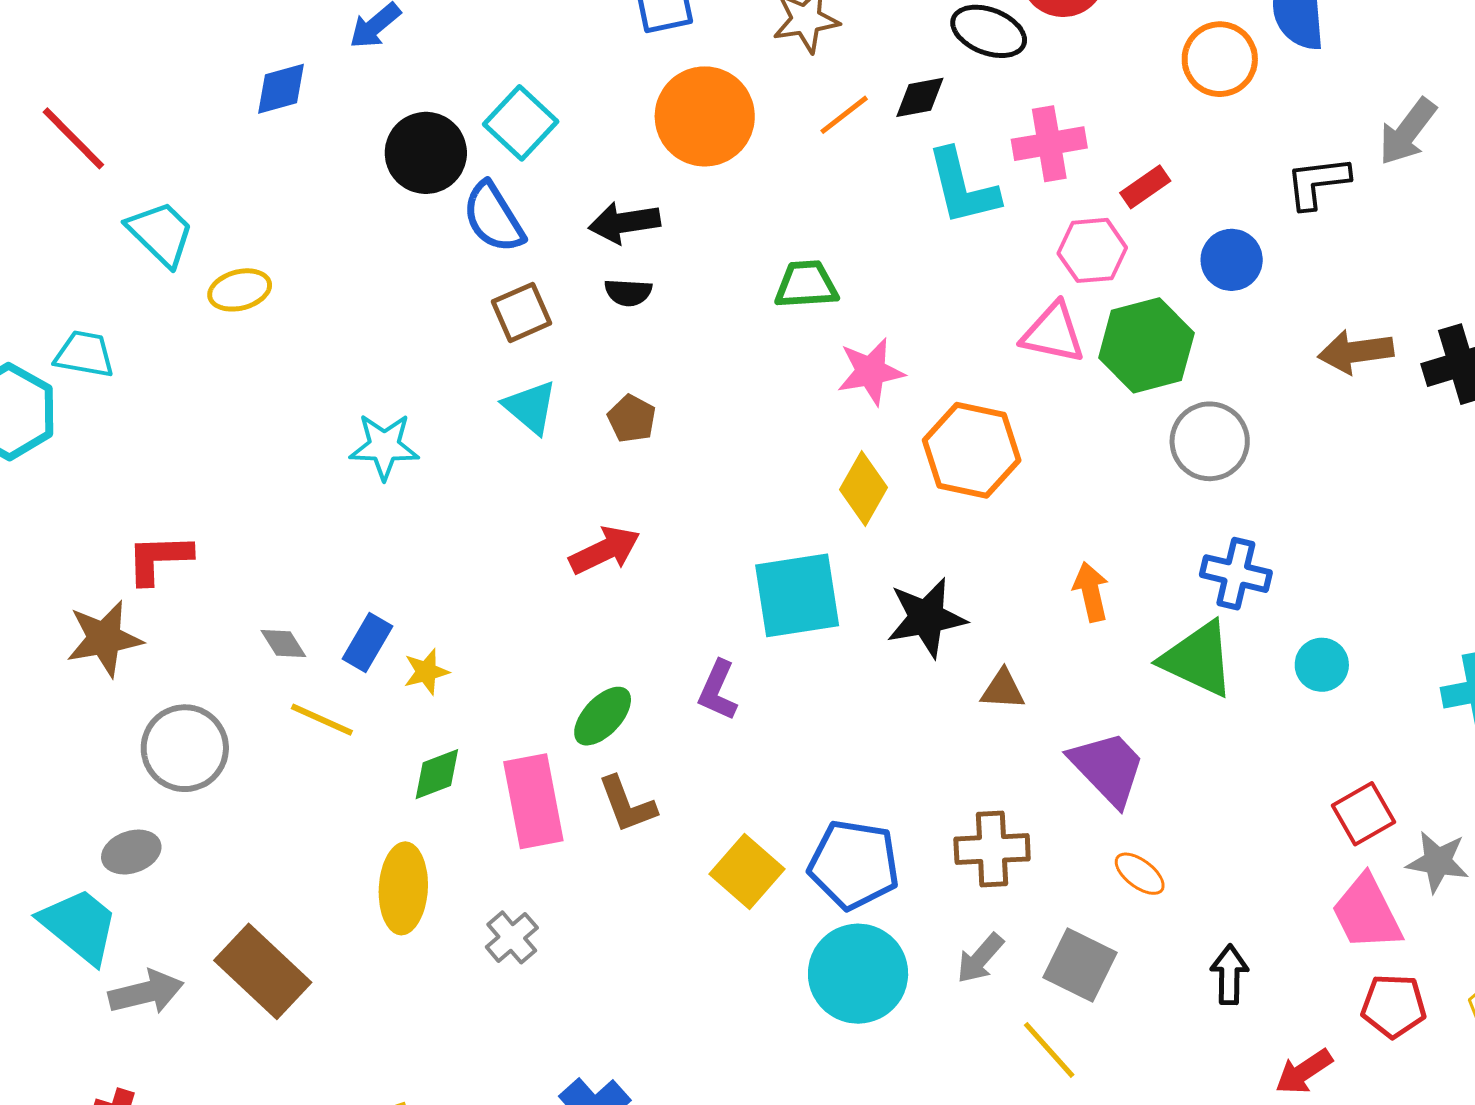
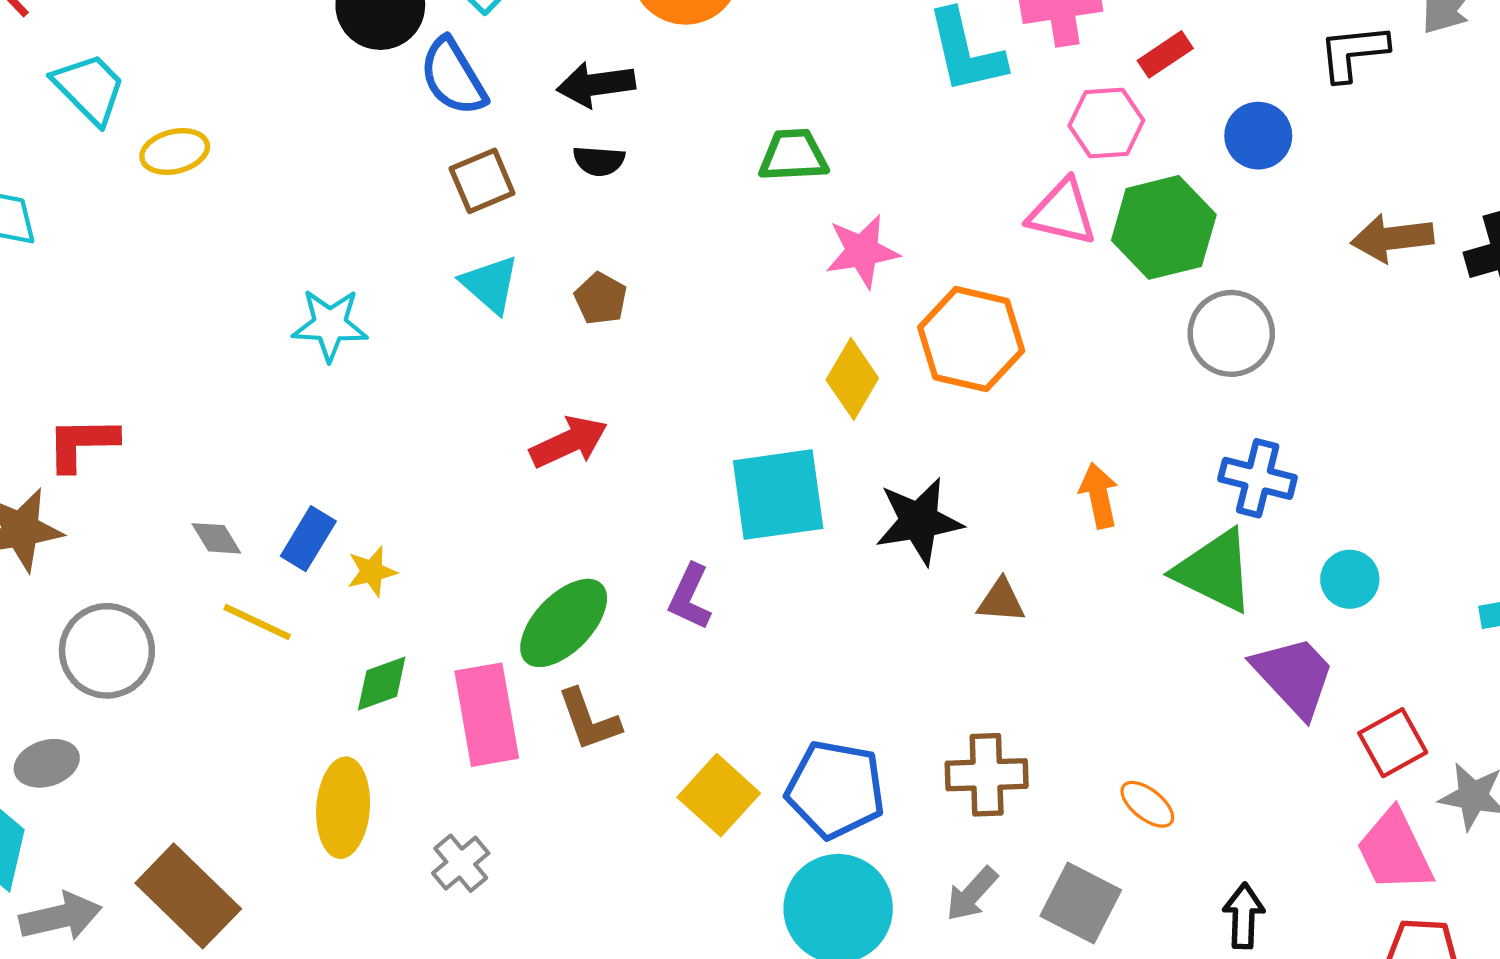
green ellipse: (603, 716) -> (564, 623), size x1.4
purple trapezoid: (1108, 768) -> (1294, 676), moved

